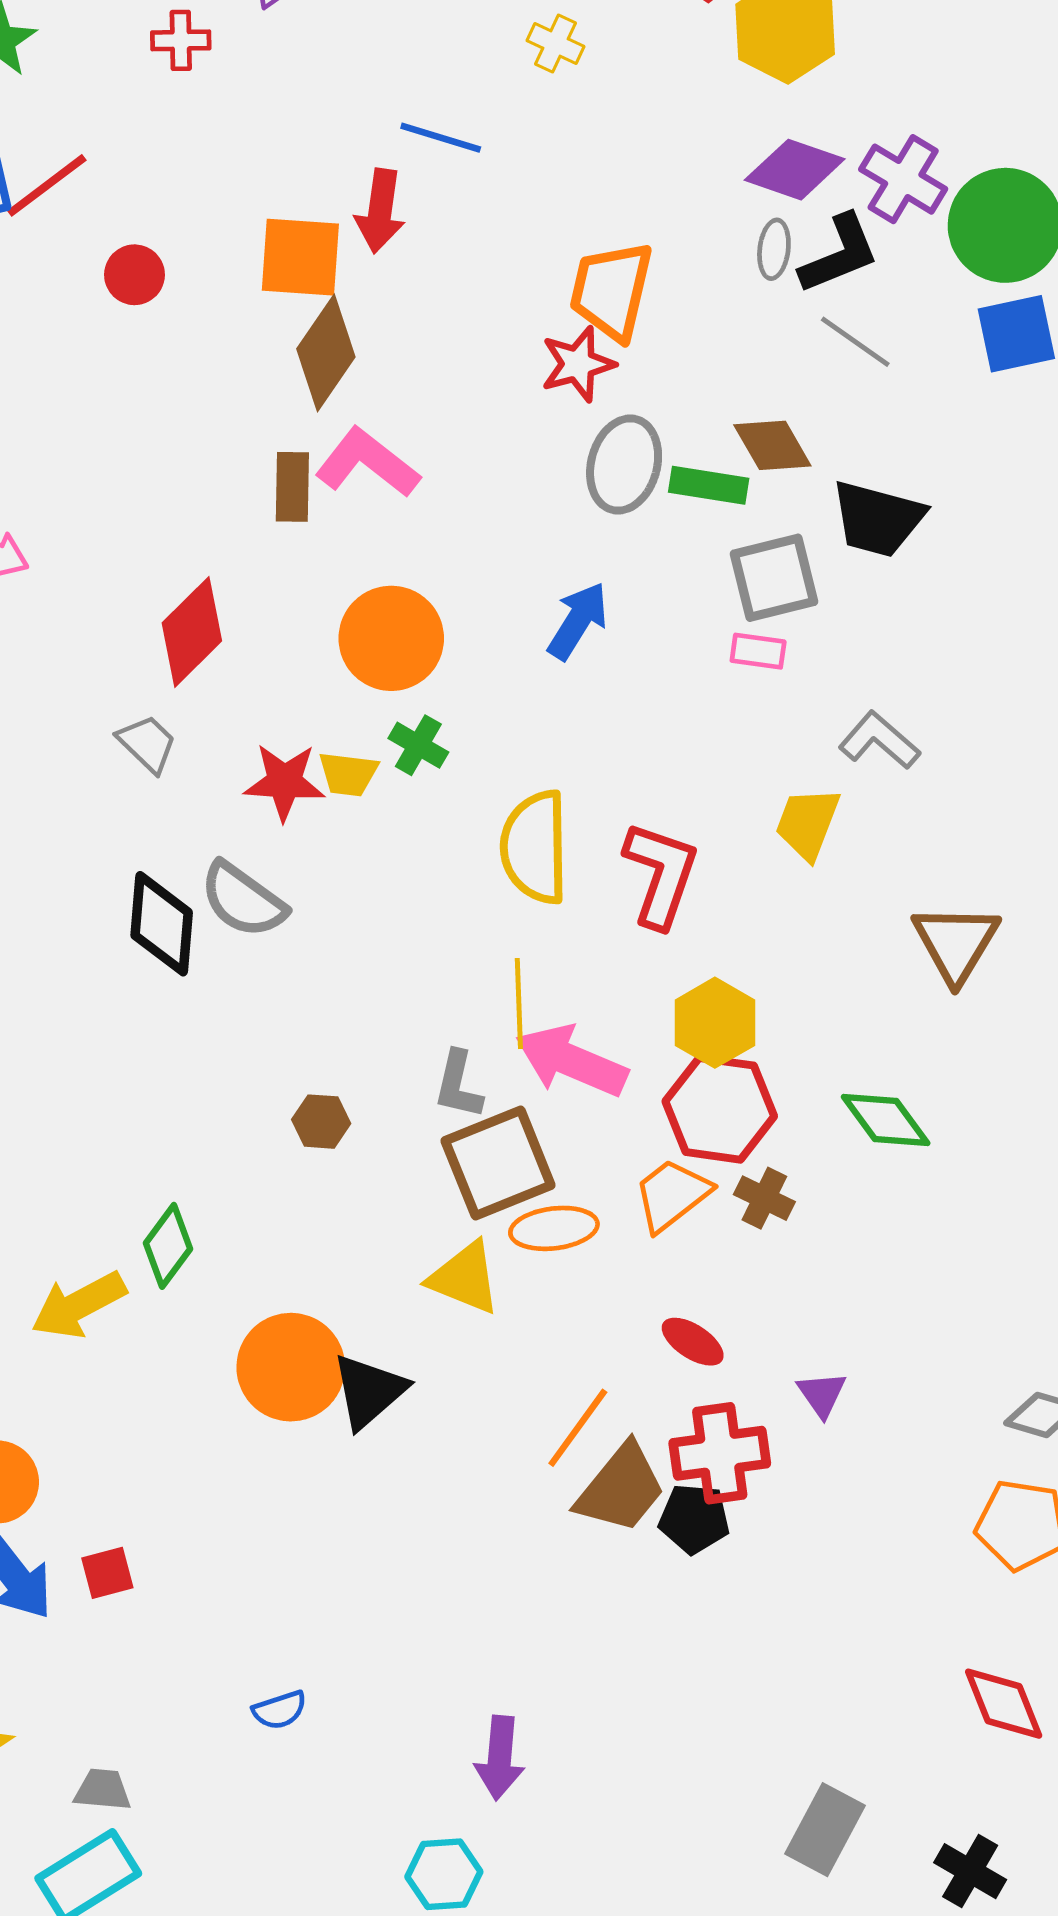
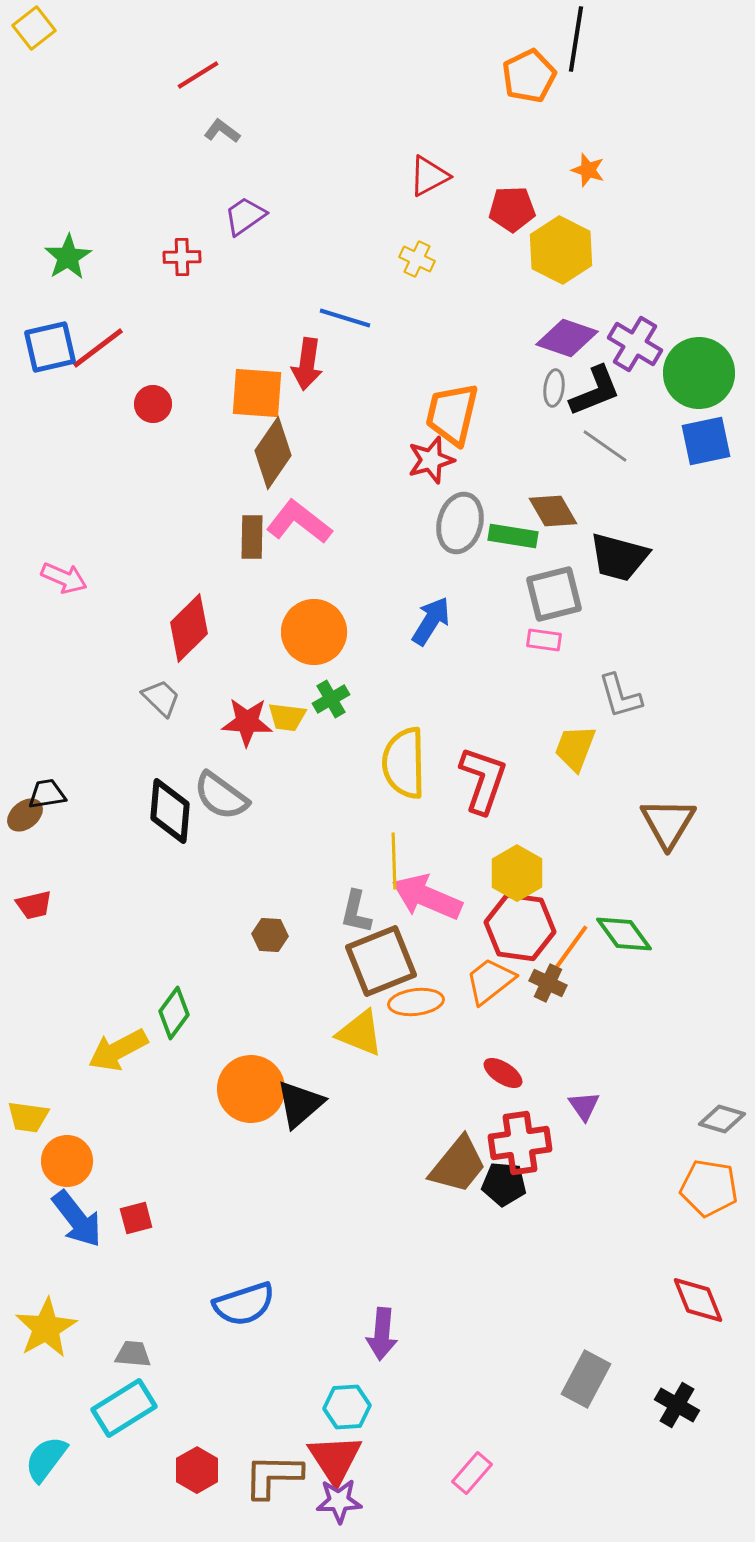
gray L-shape: (879, 740) -> (620, 696), turned -147
green cross: (418, 745) -> (331, 699), turned 30
orange line: (578, 1428) -> (569, 950), moved
blue semicircle: (280, 1710) -> (244, 1304), size x1.8

